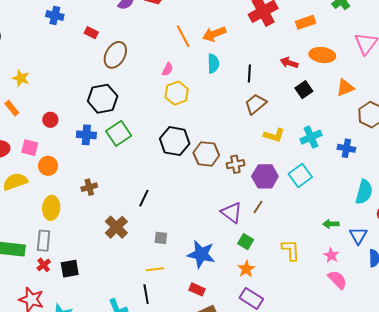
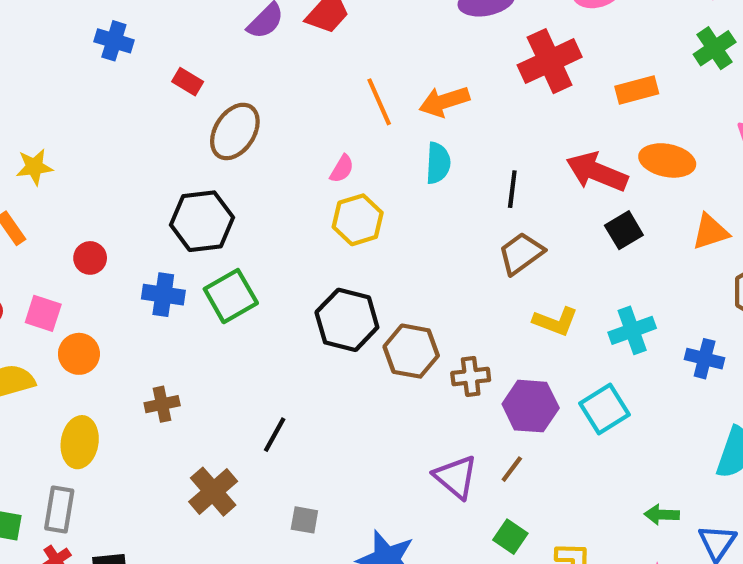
red arrow: (289, 63) -> (597, 172), size x1.6
yellow star: (21, 78) -> (34, 167), turned -30
green square: (246, 242) -> (510, 537), moved

